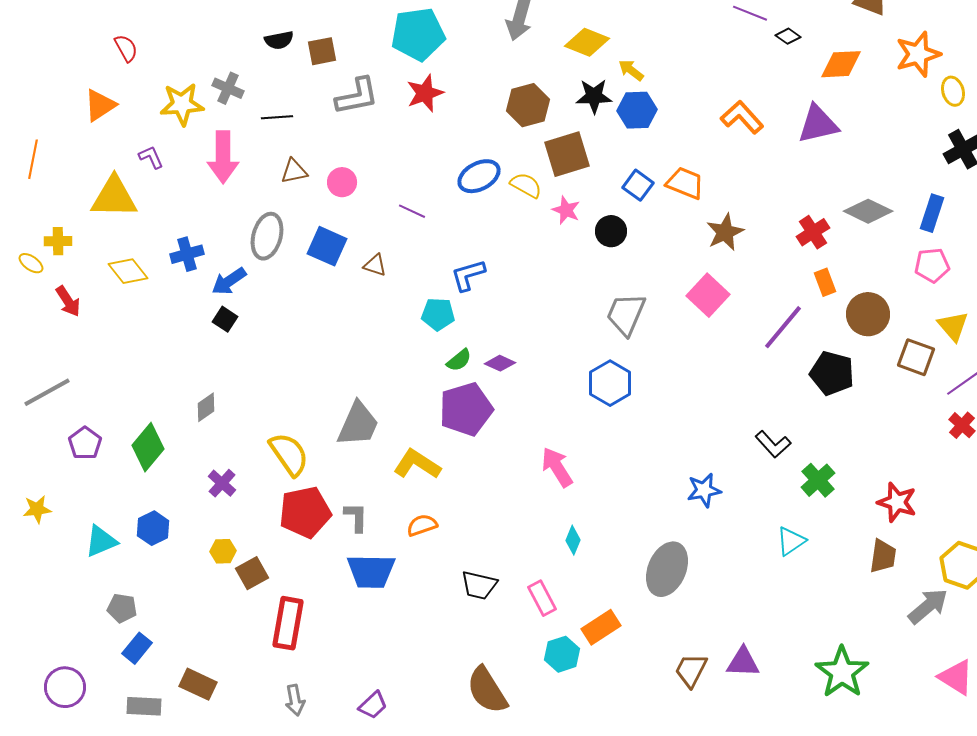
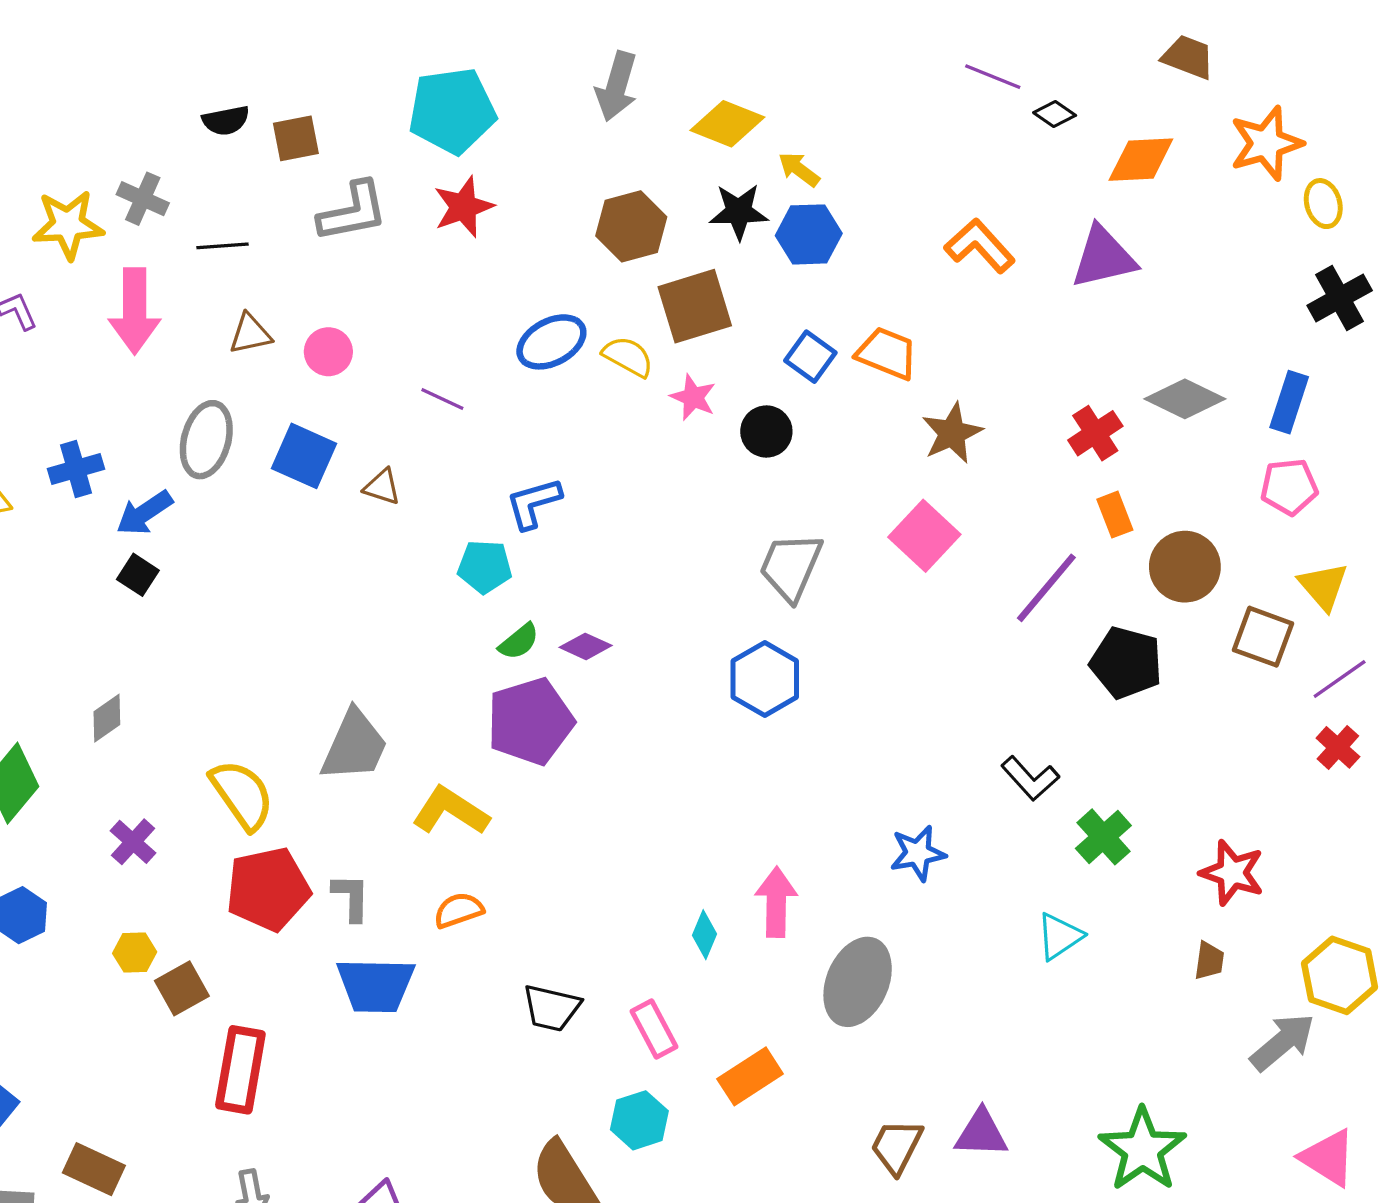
pink arrow: (557, 467) -> (776, 902), moved, turned 33
brown trapezoid: (883, 556) -> (1209, 961), size x0.7
cyan hexagon: (562, 654) -> (639, 1120), moved

